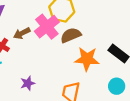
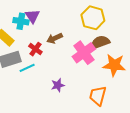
pink cross: (47, 27) -> (84, 53), moved

